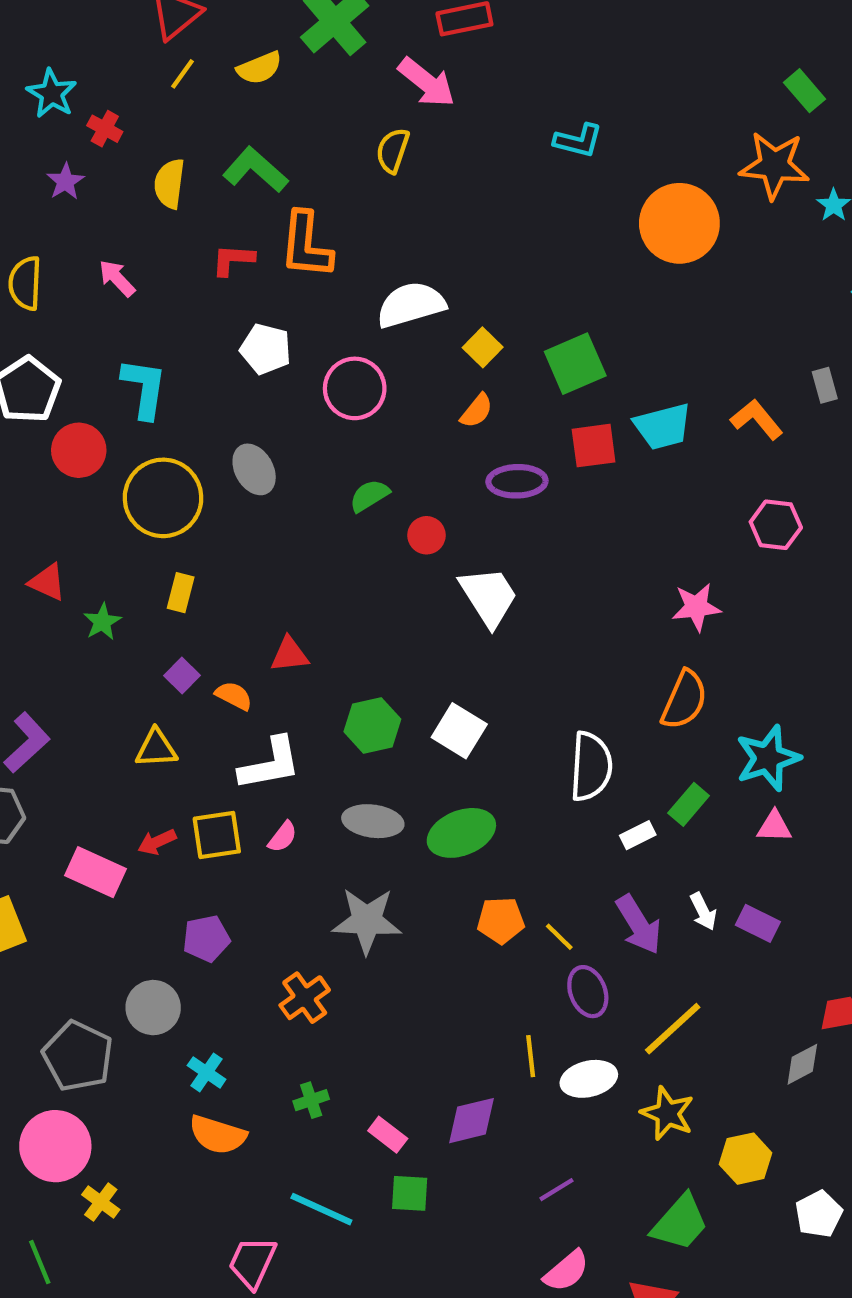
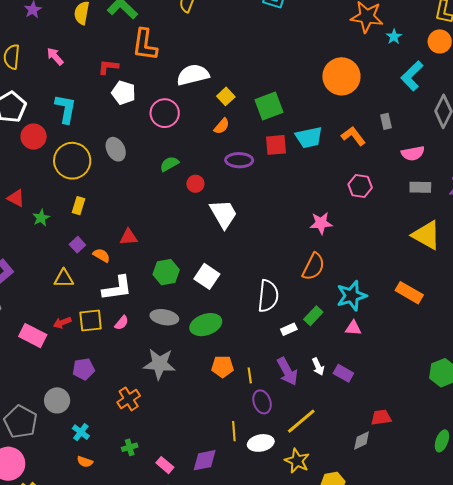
orange circle: (679, 223) -> (341, 76), moved
red L-shape: (233, 260) -> (108, 67), moved
yellow line: (559, 937) -> (250, 375), turned 35
orange semicircle: (218, 1135) -> (85, 462), size x0.6

